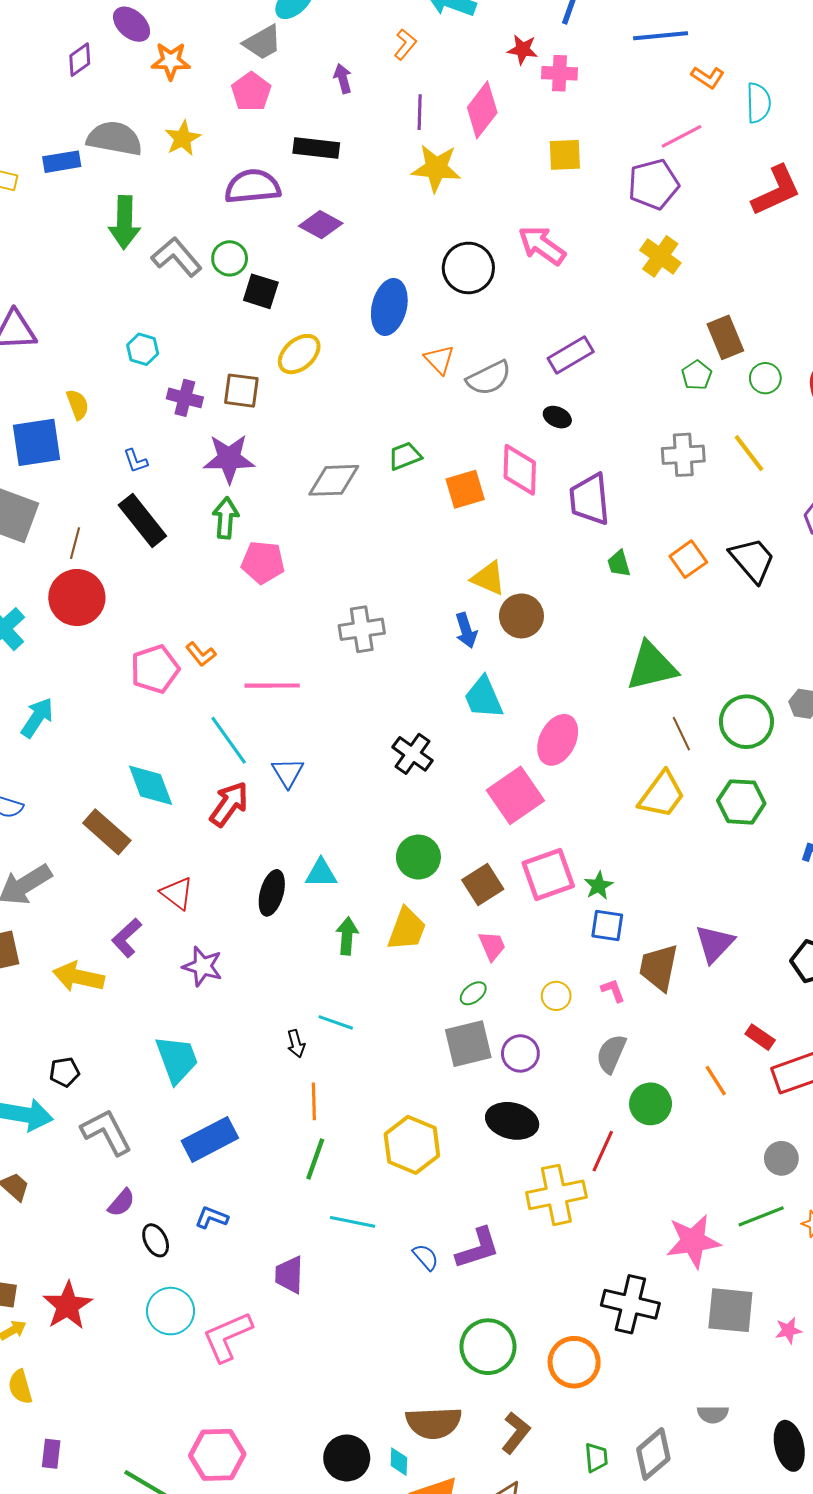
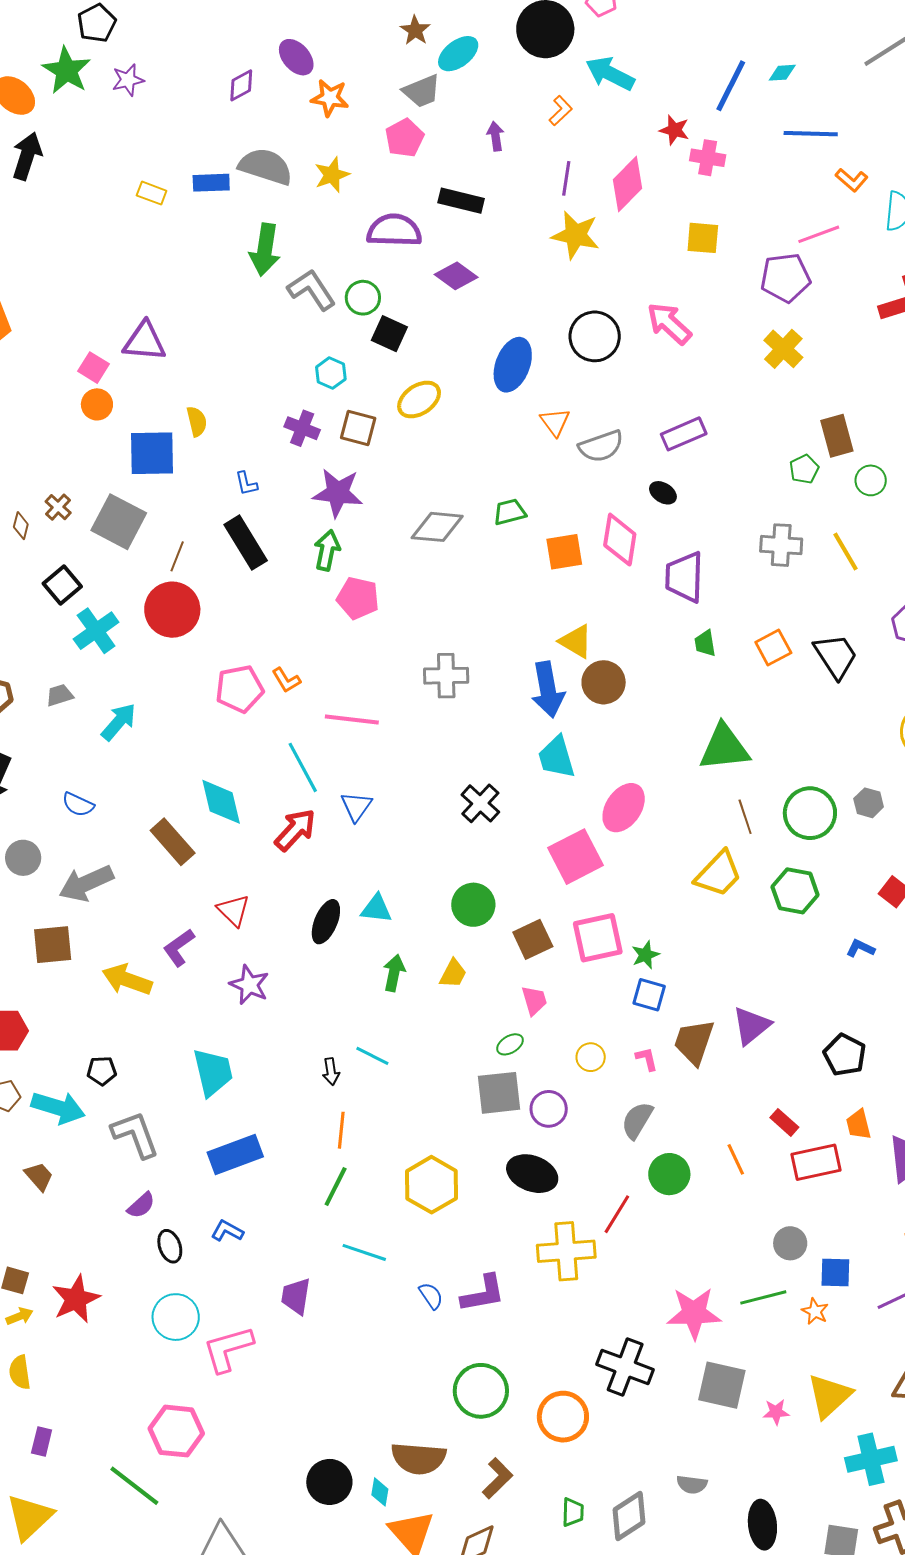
cyan hexagon: (143, 349) -> (331, 373), moved
blue arrow: (466, 630) -> (548, 690), size x1.6
yellow trapezoid: (407, 929) -> (453, 974), size x0.7
pink hexagon: (217, 1455) -> (176, 1431), moved

